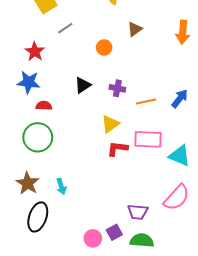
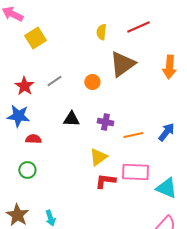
gray line: (65, 28) -> (54, 81), moved
brown triangle: (135, 29) -> (122, 64), size x1.8
black triangle: (83, 85) -> (71, 119), turned 36
green circle: (38, 137) -> (27, 170), size x0.6

